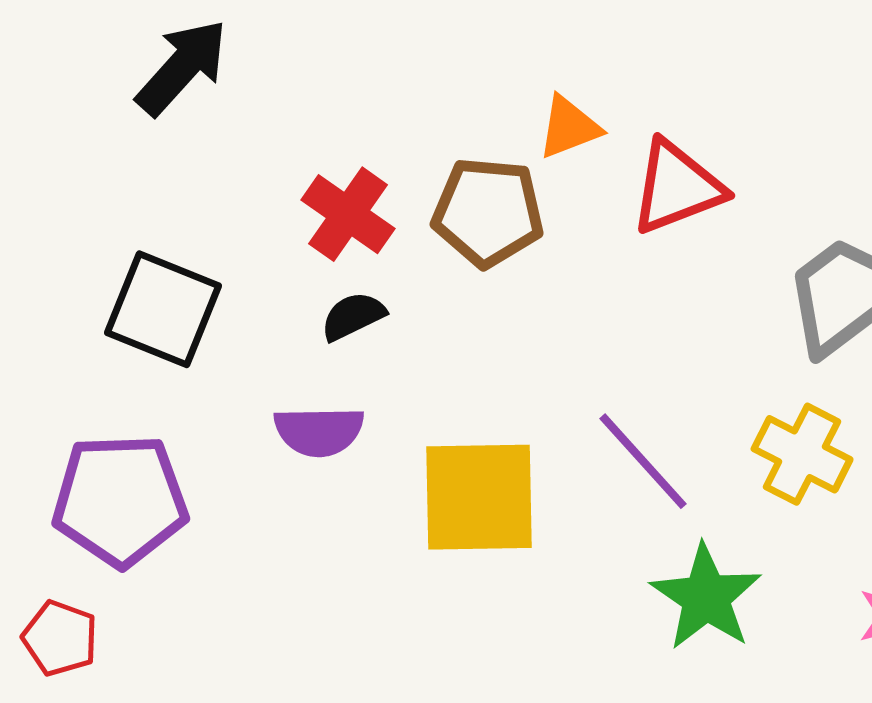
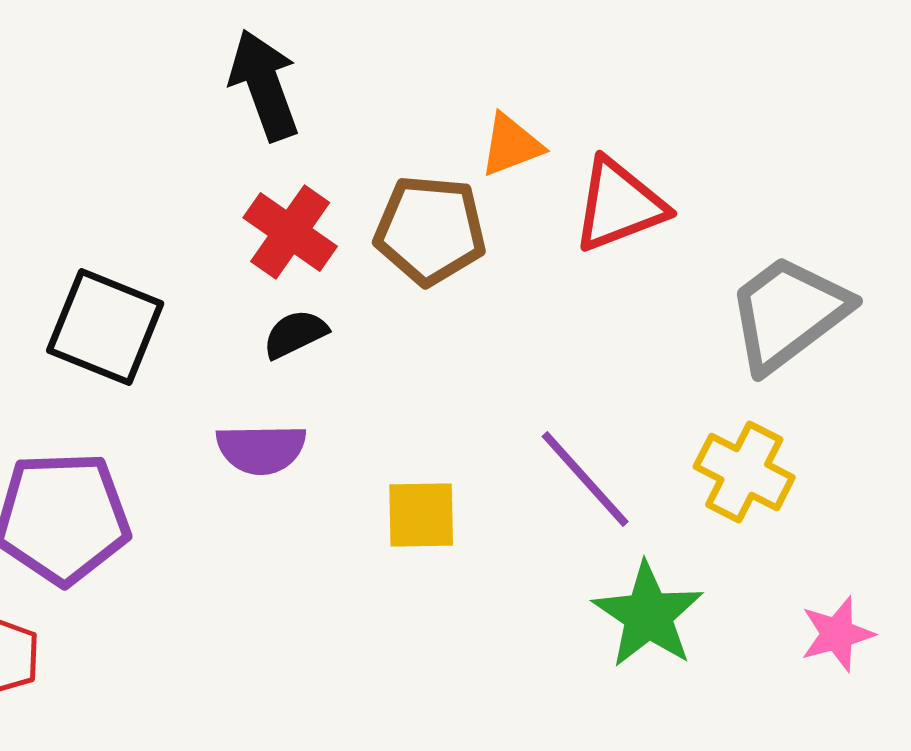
black arrow: (182, 67) -> (264, 85), moved, turned -62
yellow square: (479, 497) -> (421, 515), size x0.6

